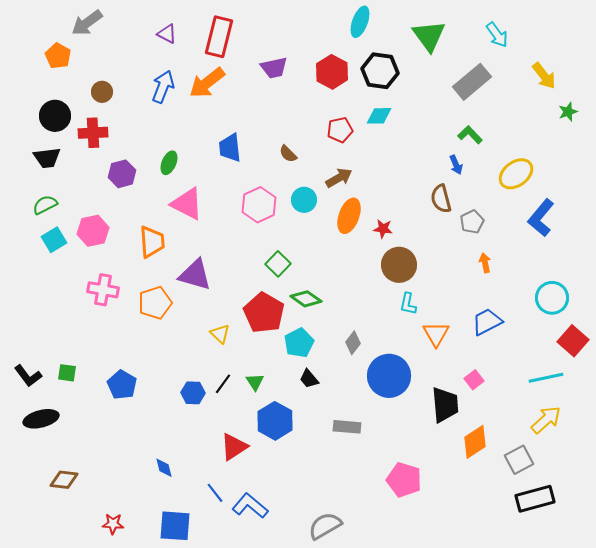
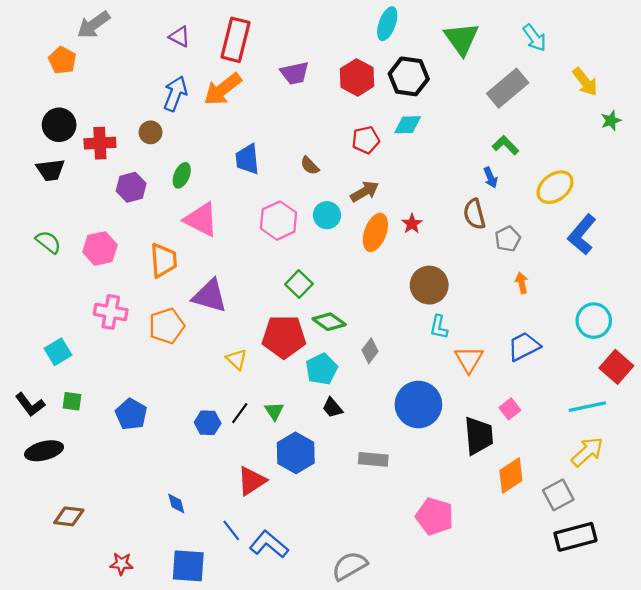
brown circle: (102, 92) -> (151, 132), moved
green semicircle: (45, 205) -> (48, 242), moved, turned 65
red star: (383, 229) -> (412, 224), moved, turned 30
cyan square: (54, 240) -> (58, 352), moved
red pentagon: (264, 313) -> (284, 337), turned -30
gray diamond: (353, 343) -> (370, 351), moved

